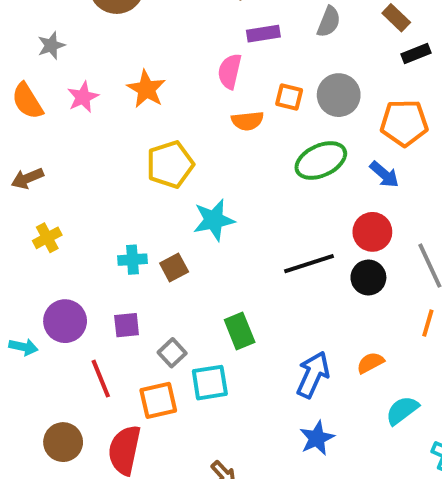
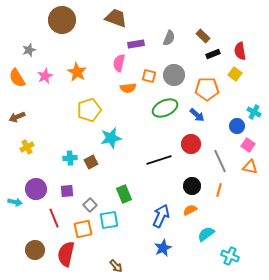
black circle: (368, 277) -> (192, 186), moved

